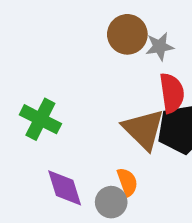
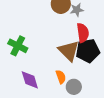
gray circle: (111, 202) -> (74, 87), moved

